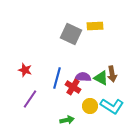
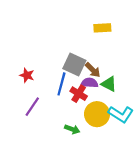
gray square: (71, 34) -> (74, 65), moved
brown arrow: (112, 74) -> (93, 70), moved, turned -35
yellow circle: (90, 106) -> (97, 114), size x1.5
green arrow: (67, 120) -> (72, 129), turned 32

